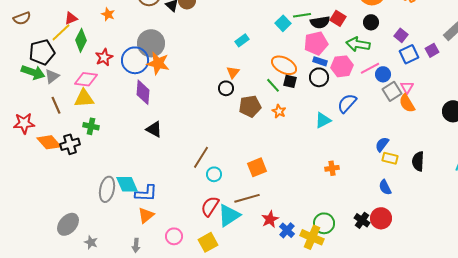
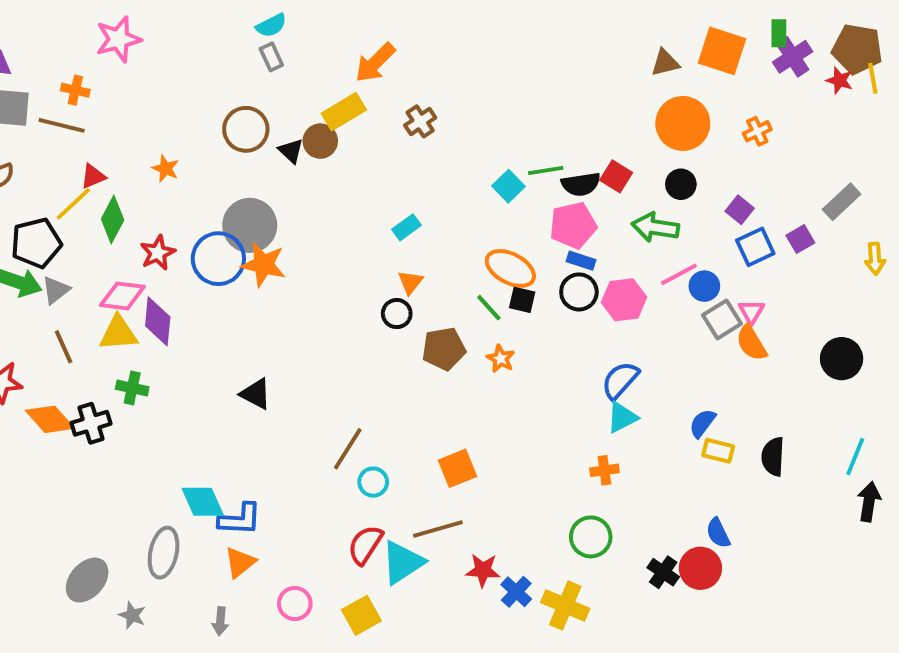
cyan rectangle: (242, 40) -> (407, 227), moved
pink hexagon: (342, 66) -> (624, 300), moved
purple diamond: (143, 92) -> (158, 321), moved
blue semicircle: (347, 103) -> (620, 380), moved
cyan triangle: (323, 120) -> (622, 417), moved
blue semicircle: (385, 187) -> (718, 533), moved
gray ellipse: (107, 189) -> (164, 553), moved
red star: (270, 219) -> (483, 570), turned 30
green circle: (324, 223) -> (591, 537), moved

